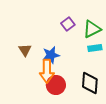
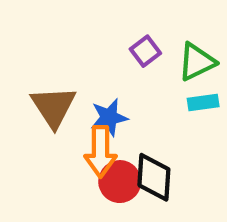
brown triangle: (25, 50) -> (53, 107), size x1.6
black diamond: (90, 83) -> (154, 177), moved

